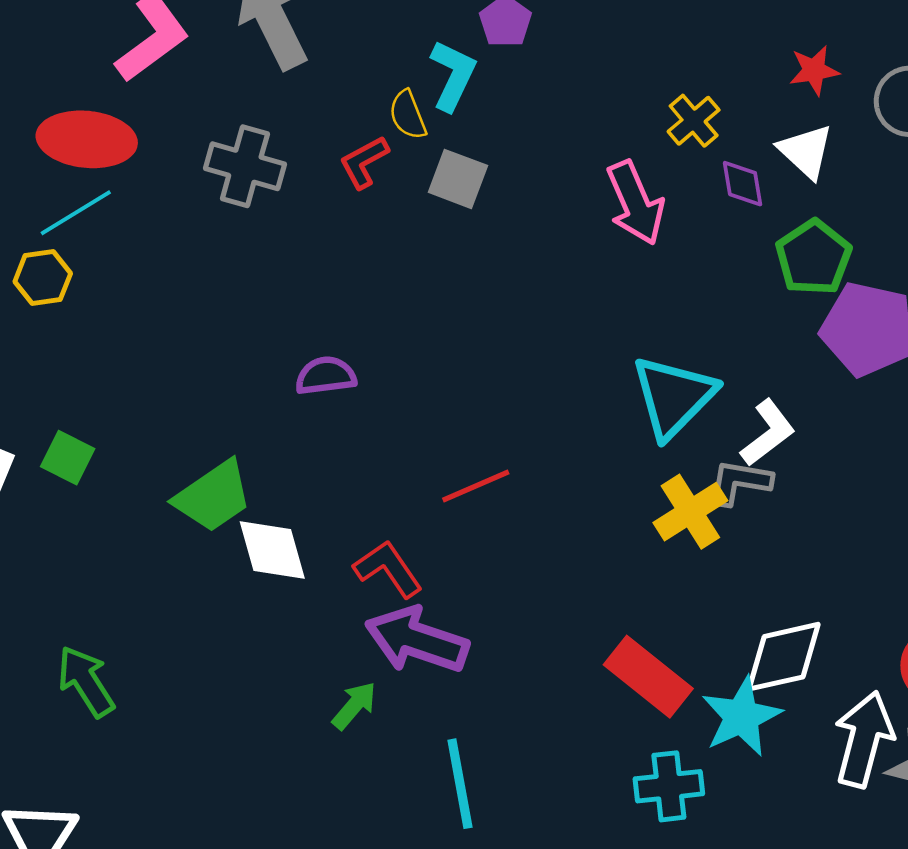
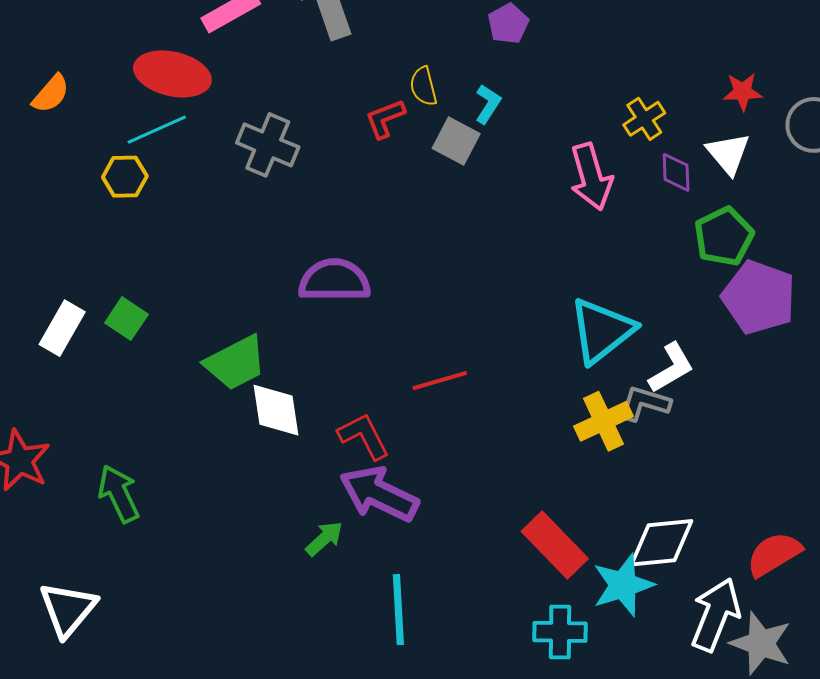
cyan L-shape: (453, 75) -> (488, 104), moved, size x0.7
gray cross: (245, 166) -> (268, 145), moved
purple semicircle: (326, 376) -> (334, 280), size x1.5

